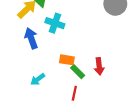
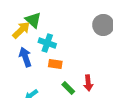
orange rectangle: (67, 60) -> (55, 64), moved

